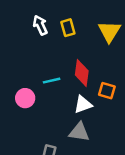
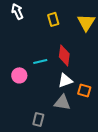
white arrow: (40, 25) -> (17, 11), moved
orange square: (107, 91) -> (84, 90), moved

